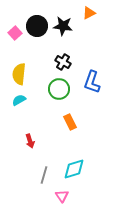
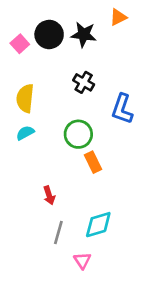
green circle: (59, 89) -> (78, 134), moved
red arrow: (30, 141) -> (49, 195), moved

